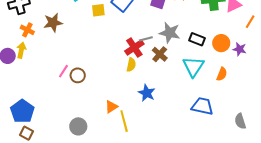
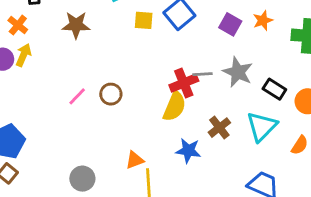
orange cross: (27, 30) -> (18, 25), moved
brown cross: (160, 54) -> (219, 128), moved
yellow semicircle: (131, 65) -> (175, 106), size x1.5
brown circle: (78, 75) -> (111, 94), moved
blue star: (147, 93) -> (188, 151), turned -30

